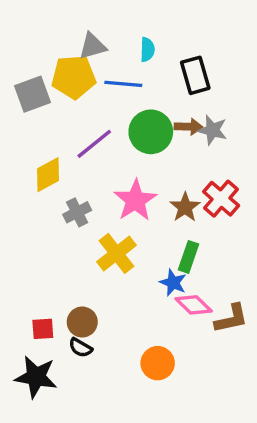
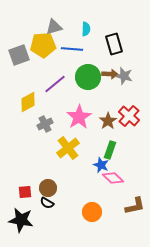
brown L-shape: (231, 319) -> (135, 206), moved

